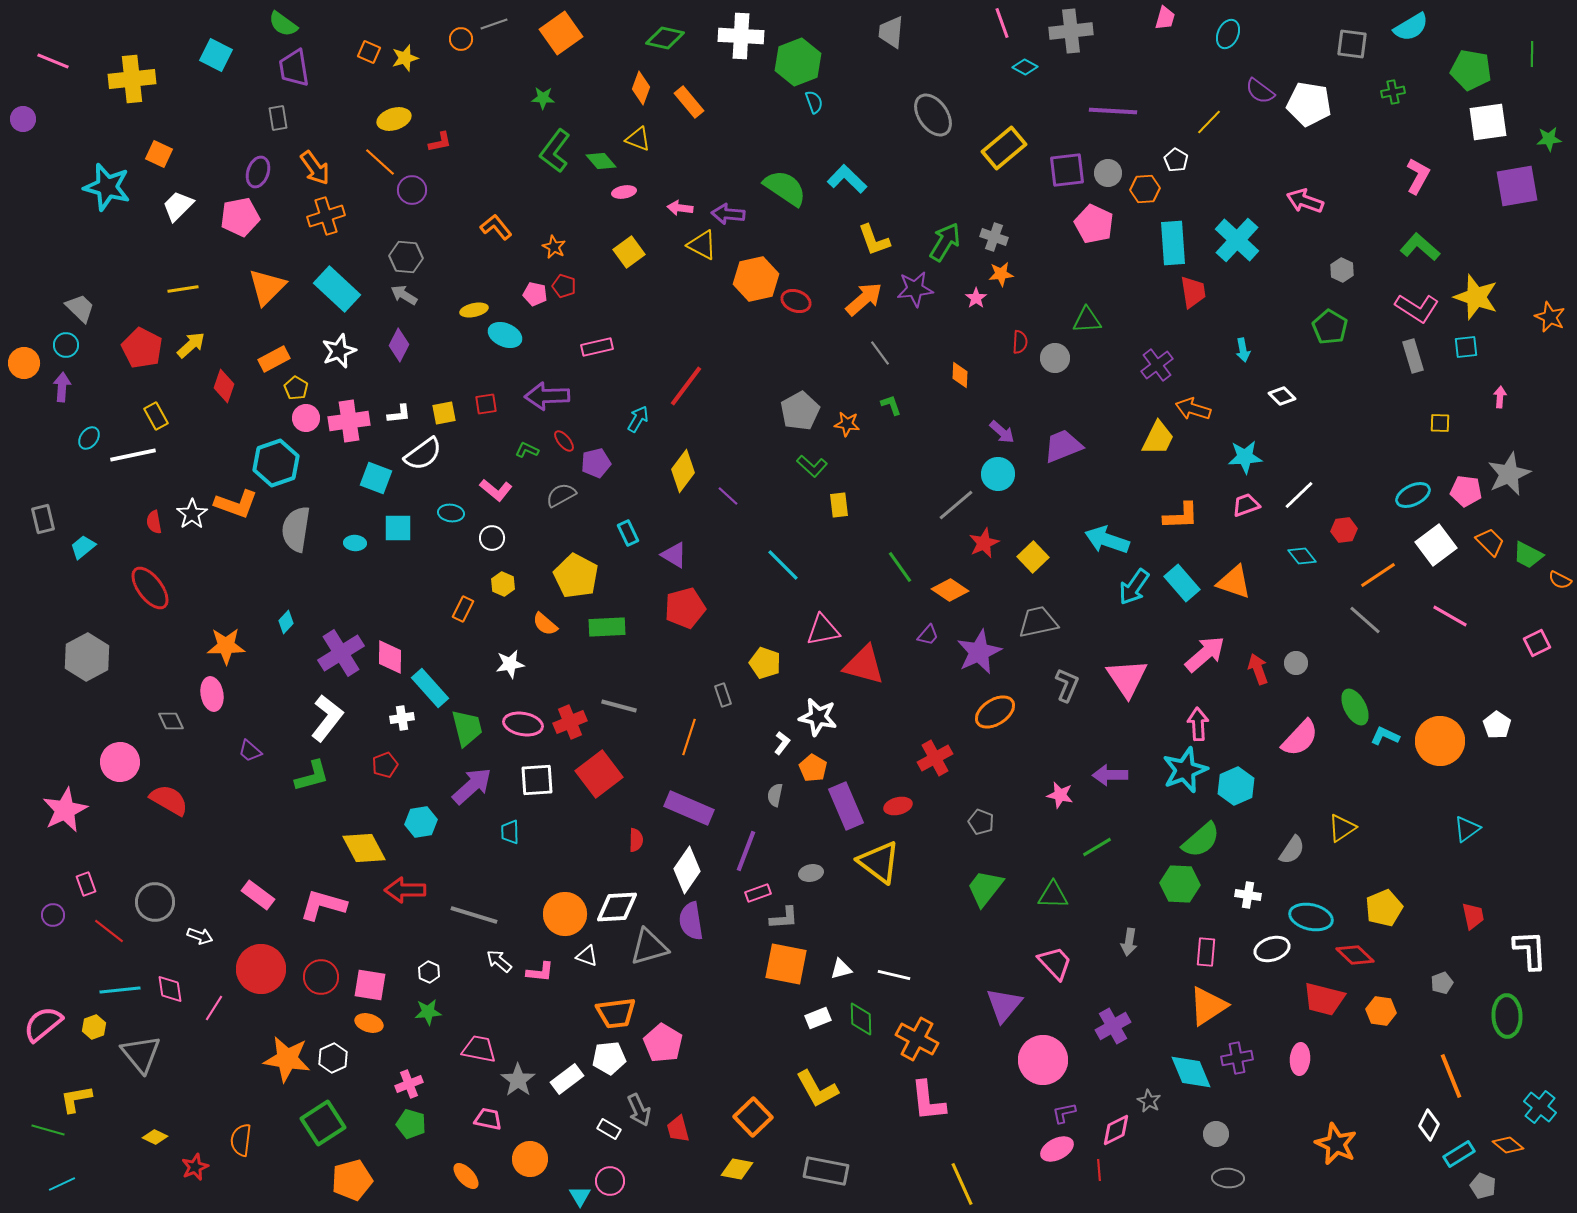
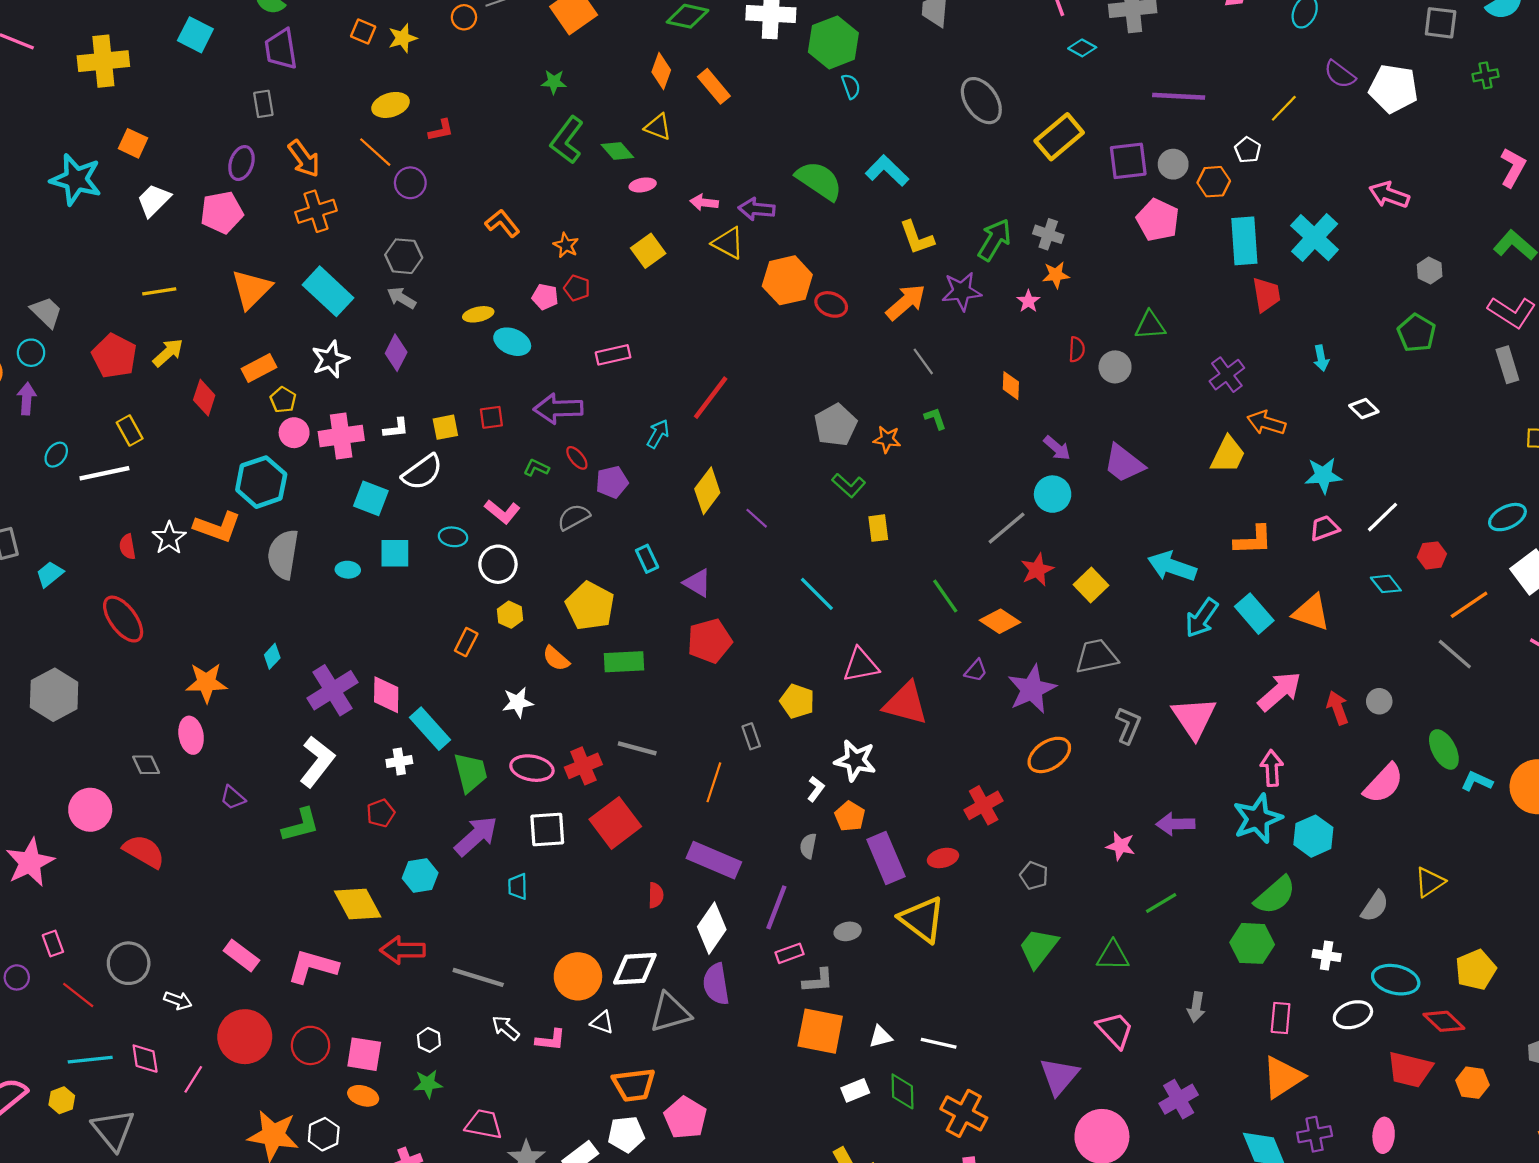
purple trapezoid: (1063, 446) -> (1124, 463), turned -120
white circle: (492, 538) -> (498, 564), size x1.4

